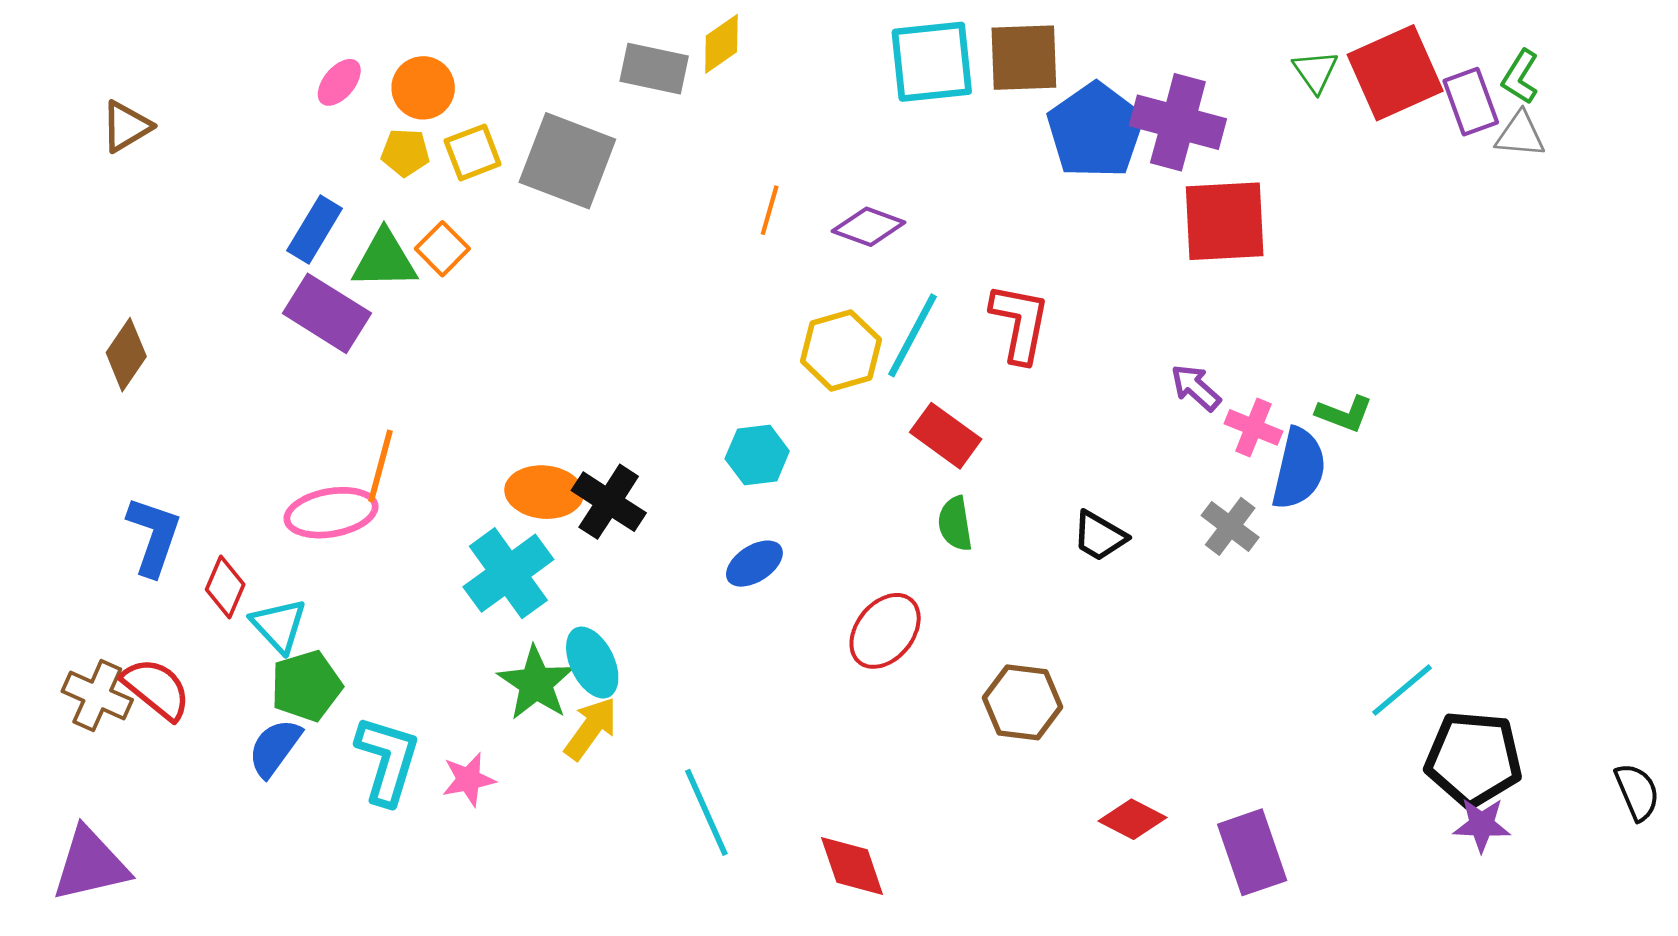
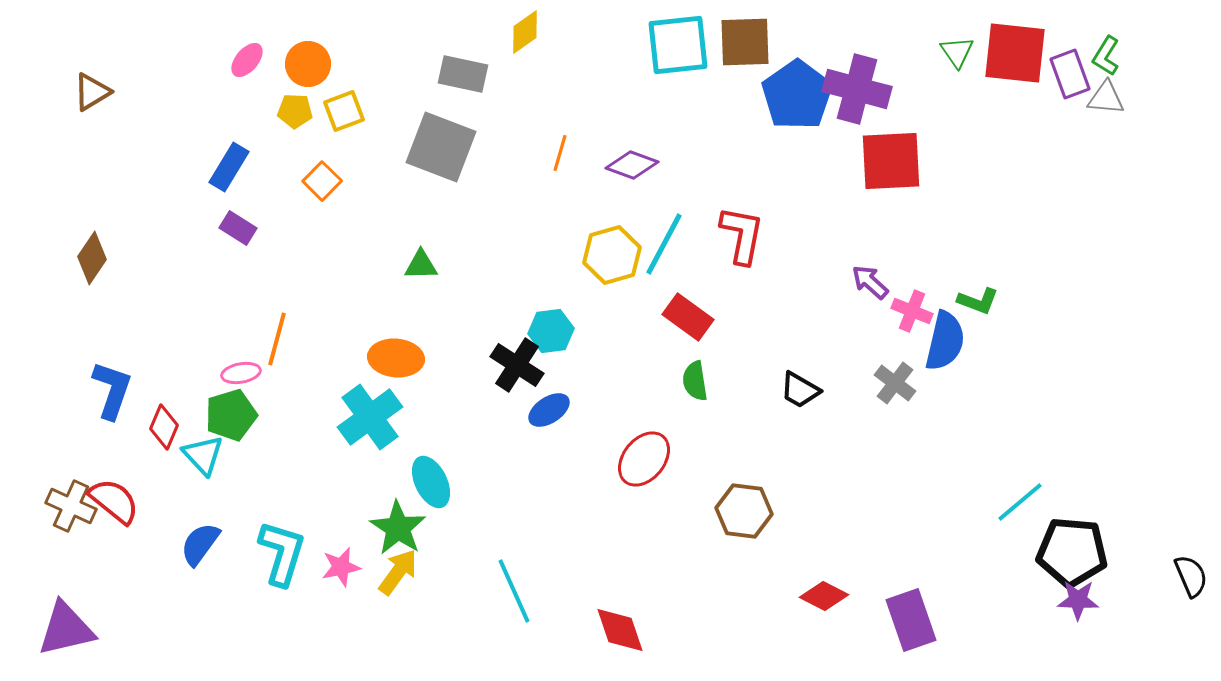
gray rectangle: (654, 69) -> (463, 74), moved
red square: (1395, 73) -> (1015, 53), turned 30
gray square: (567, 161) -> (441, 147), moved
green triangle: (385, 260) -> (421, 265), moved, size x0.7
purple rectangle: (327, 313) -> (238, 228), size x0.6
black cross: (609, 502) -> (517, 365), moved
pink ellipse: (331, 513) -> (241, 373), size x0.6
green star: (536, 683) -> (398, 528), moved
green pentagon: (306, 686) -> (231, 415), moved
yellow arrow: (591, 729) -> (398, 572), moved

